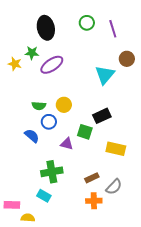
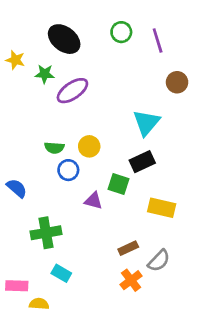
black ellipse: (46, 28) -> (64, 39), turned -40
yellow star: (15, 64) -> (15, 60), moved
cyan triangle: (105, 75) -> (146, 123), moved
blue semicircle: (32, 136) -> (17, 188), moved
green cross: (52, 172) -> (46, 233), moved
orange cross: (94, 201) -> (131, 280), turned -35

